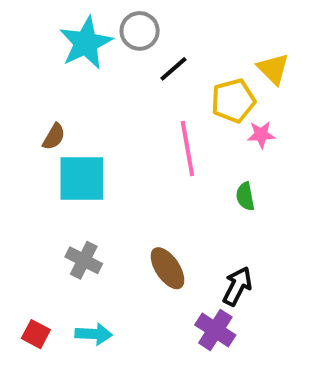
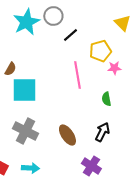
yellow triangle: (273, 69) -> (122, 23), moved
gray cross: (84, 260) -> (25, 131), size x1.4
black arrow: (237, 286) -> (102, 132), moved

